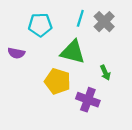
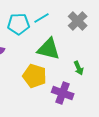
cyan line: (80, 18) -> (42, 18), moved, turned 42

